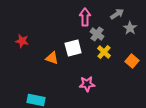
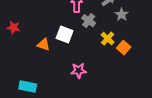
white square: (73, 48) -> (65, 35), turned 36
yellow cross: (104, 52) -> (108, 39), moved

